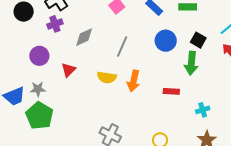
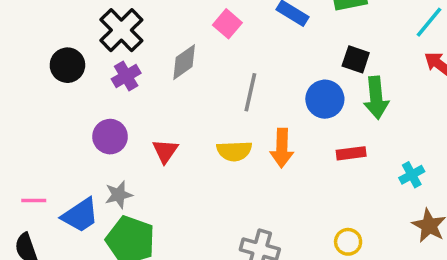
gray diamond: (84, 37) -> (184, 62), moved
black square: (198, 40) -> (356, 59), moved
blue circle: (166, 41) -> (325, 99), moved

